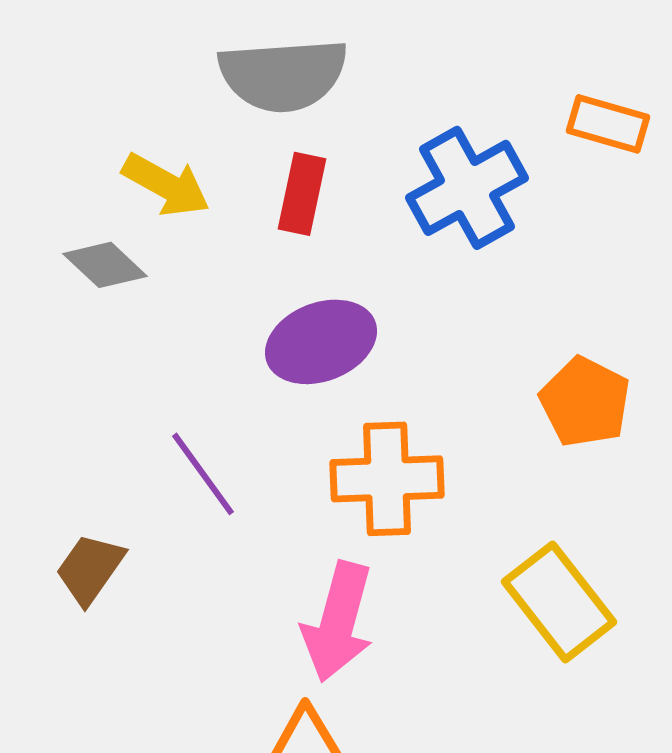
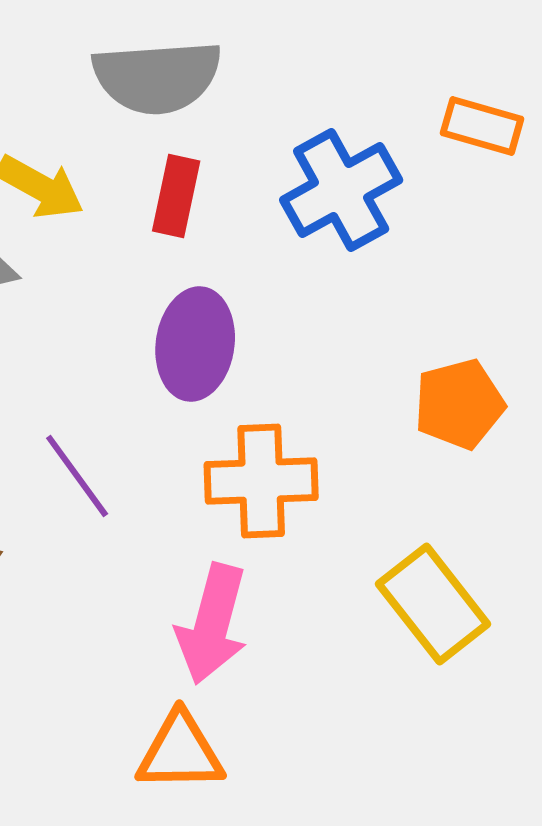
purple ellipse: (321, 342) -> (195, 344), turned -61
orange pentagon: (585, 402) -> (459, 404), turned 30

